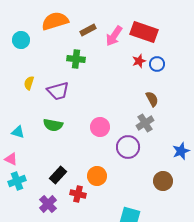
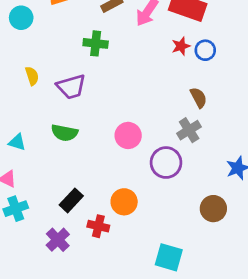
yellow semicircle: (29, 83) -> (32, 76), turned 144

